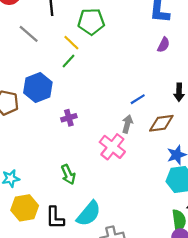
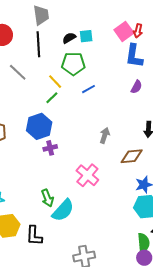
blue hexagon: (38, 88) -> (39, 126), moved
blue line: (138, 99) -> (89, 89), moved
gray arrow: (127, 124) -> (105, 135), moved
cyan semicircle: (89, 214) -> (63, 210), moved

